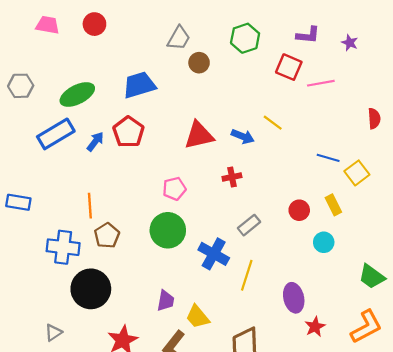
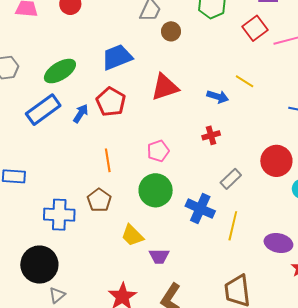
red square: (289, 67) -> (255, 28), turned 35
red triangle: (199, 135) -> (165, 87), moved
orange line: (90, 206) -> (108, 160), moved
red circle: (299, 210) -> (276, 161), size x1.6
black circle: (91, 289) -> (39, 265), moved
purple ellipse: (294, 298) -> (278, 243), turned -60
purple trapezoid: (166, 301) -> (159, 256), turned 85
yellow trapezoid: (198, 317) -> (132, 235), moved

